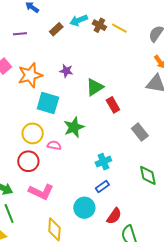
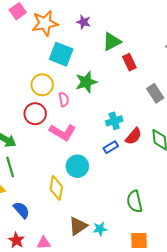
pink semicircle: (54, 145) -> (64, 99), turned 64
pink L-shape: (41, 192) -> (63, 132), moved
cyan circle: (84, 208) -> (77, 166), moved
red semicircle: (114, 216) -> (134, 136), moved

